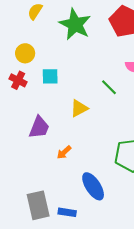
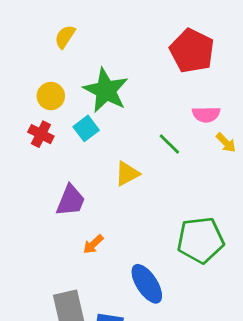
green star: (75, 24) -> (106, 90), moved
cyan square: (50, 76) -> (86, 128), turned -36
orange arrow: (64, 152) -> (93, 244), moved

